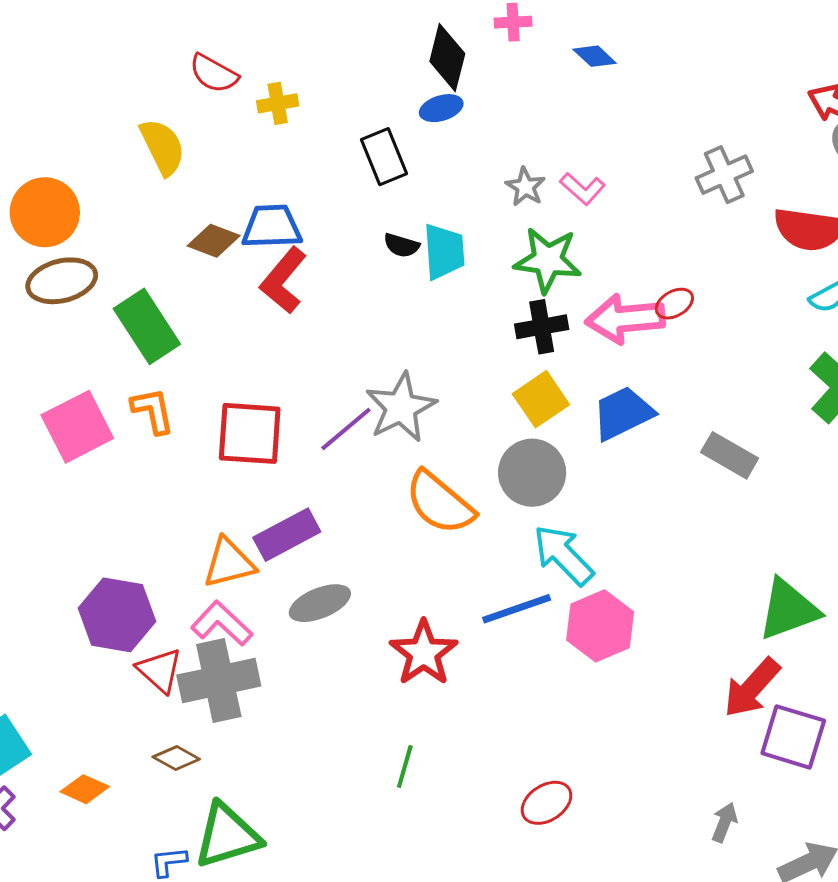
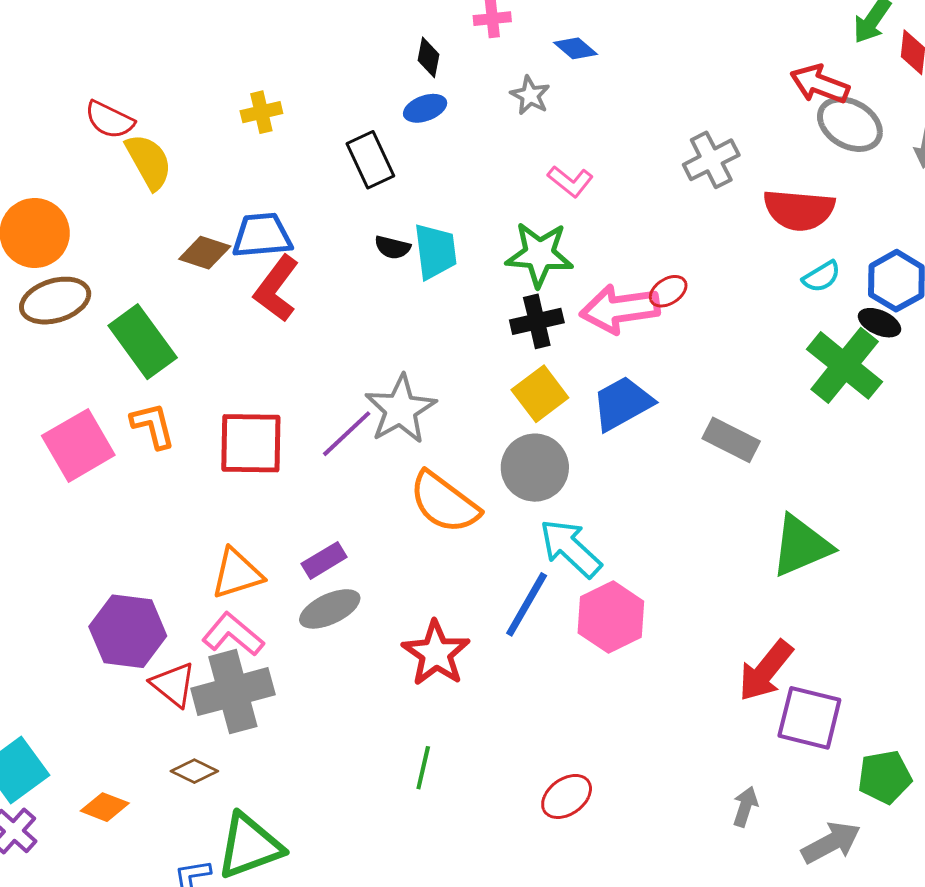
black diamond: (447, 57) -> (429, 57), size x0.6
red semicircle: (214, 74) -> (110, 120), moved
gray star: (525, 187) -> (530, 95), moved
purple rectangle: (287, 535) -> (324, 560), moved, size x0.7
blue line: (517, 609) -> (527, 604), turned -38
green triangle: (788, 609) -> (801, 546), moved

